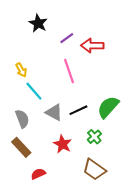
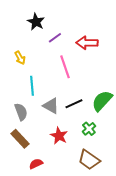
purple line: (67, 38) -> (55, 38), moved
yellow arrow: (21, 70) -> (20, 58), moved
cyan line: (34, 91) -> (32, 86), turned 36

